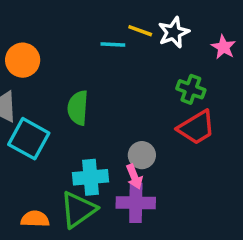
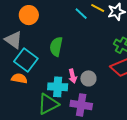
cyan line: (113, 45) -> (81, 14), turned 32
pink arrow: (134, 177) -> (73, 76), moved
orange semicircle: (35, 219) -> (19, 78), moved

